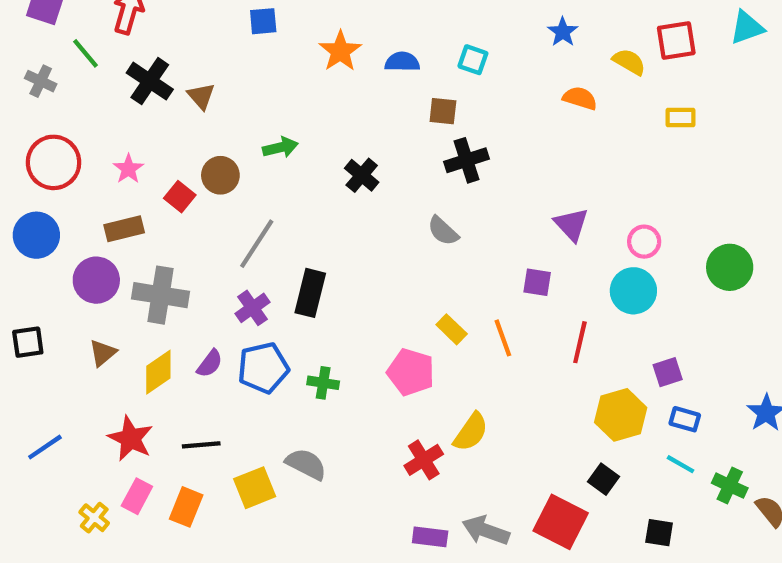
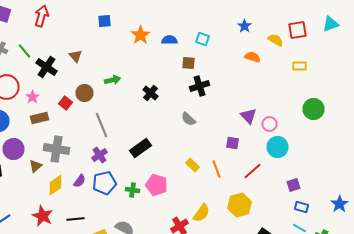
green line: (86, 53) -> (24, 51), moved
black cross: (150, 81) -> (46, 67), moved
pink star: (128, 169) -> (32, 97), moved
pink circle: (644, 242) -> (270, 124), moved
gray line: (257, 244) -> (102, 125), turned -55
green circle: (730, 267) -> (314, 109), moved
purple circle: (96, 280) -> (14, 149), moved
black rectangle: (310, 293) -> (140, 148), moved, turned 40
red line: (580, 342) -> (252, 171), turned 36
brown triangle: (103, 353) -> (36, 166), moved
pink pentagon: (411, 372) -> (156, 185), moved
yellow hexagon: (621, 415) -> (240, 205), moved

